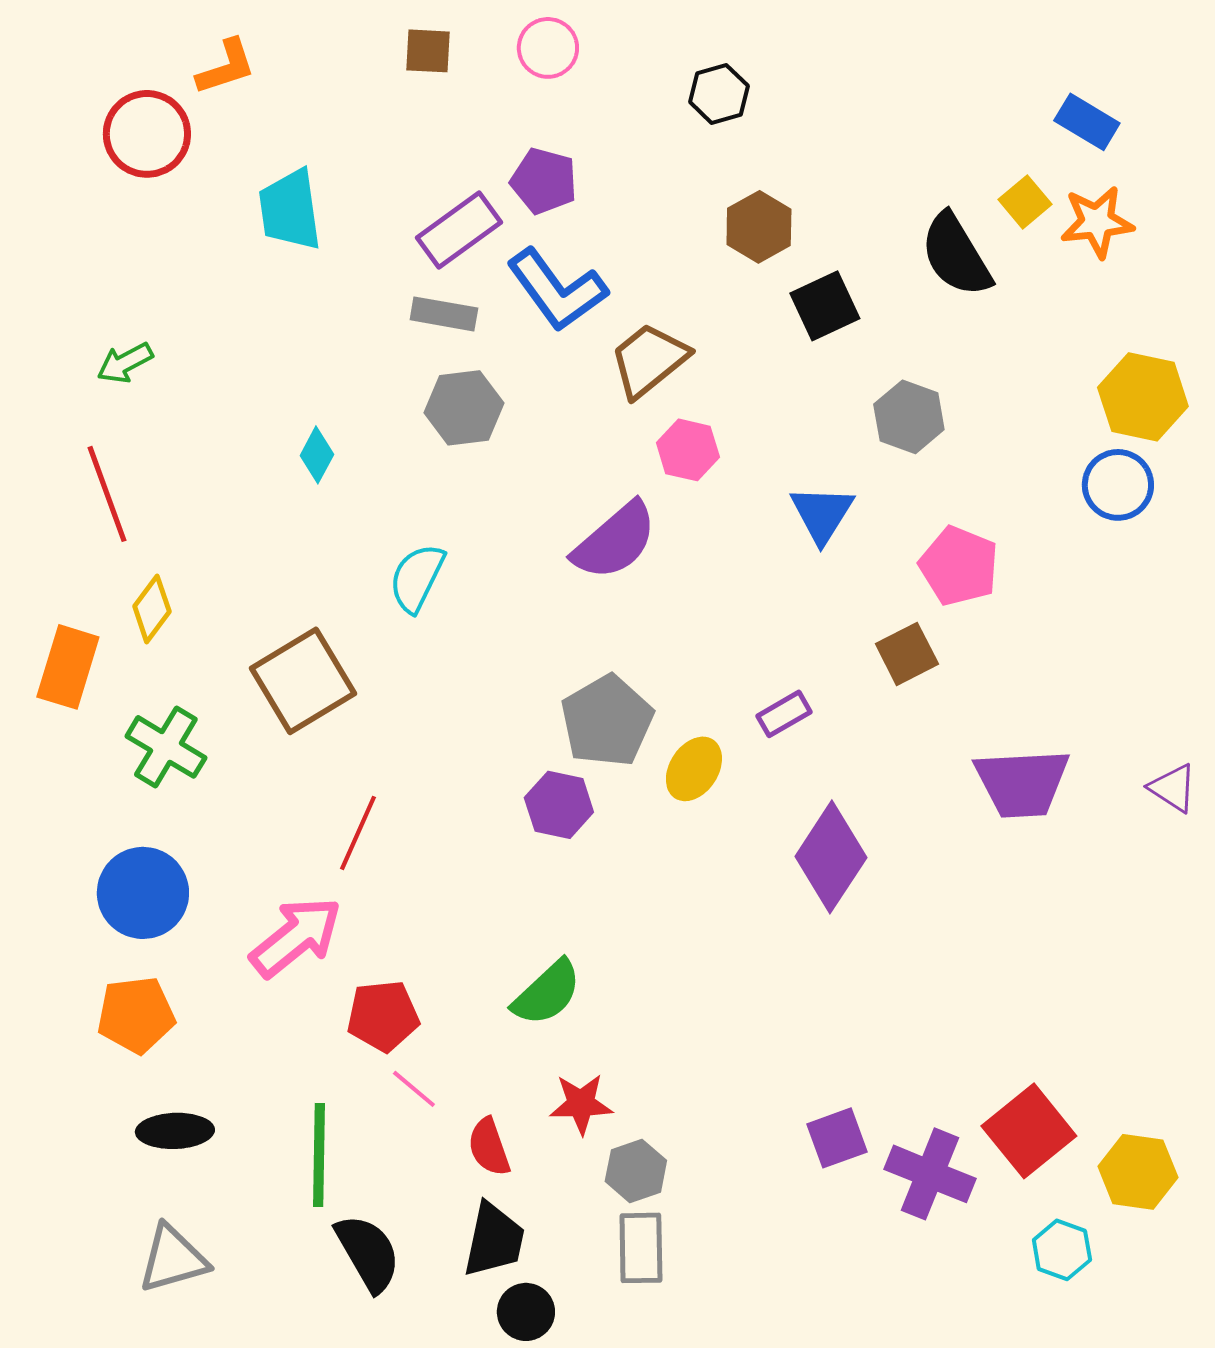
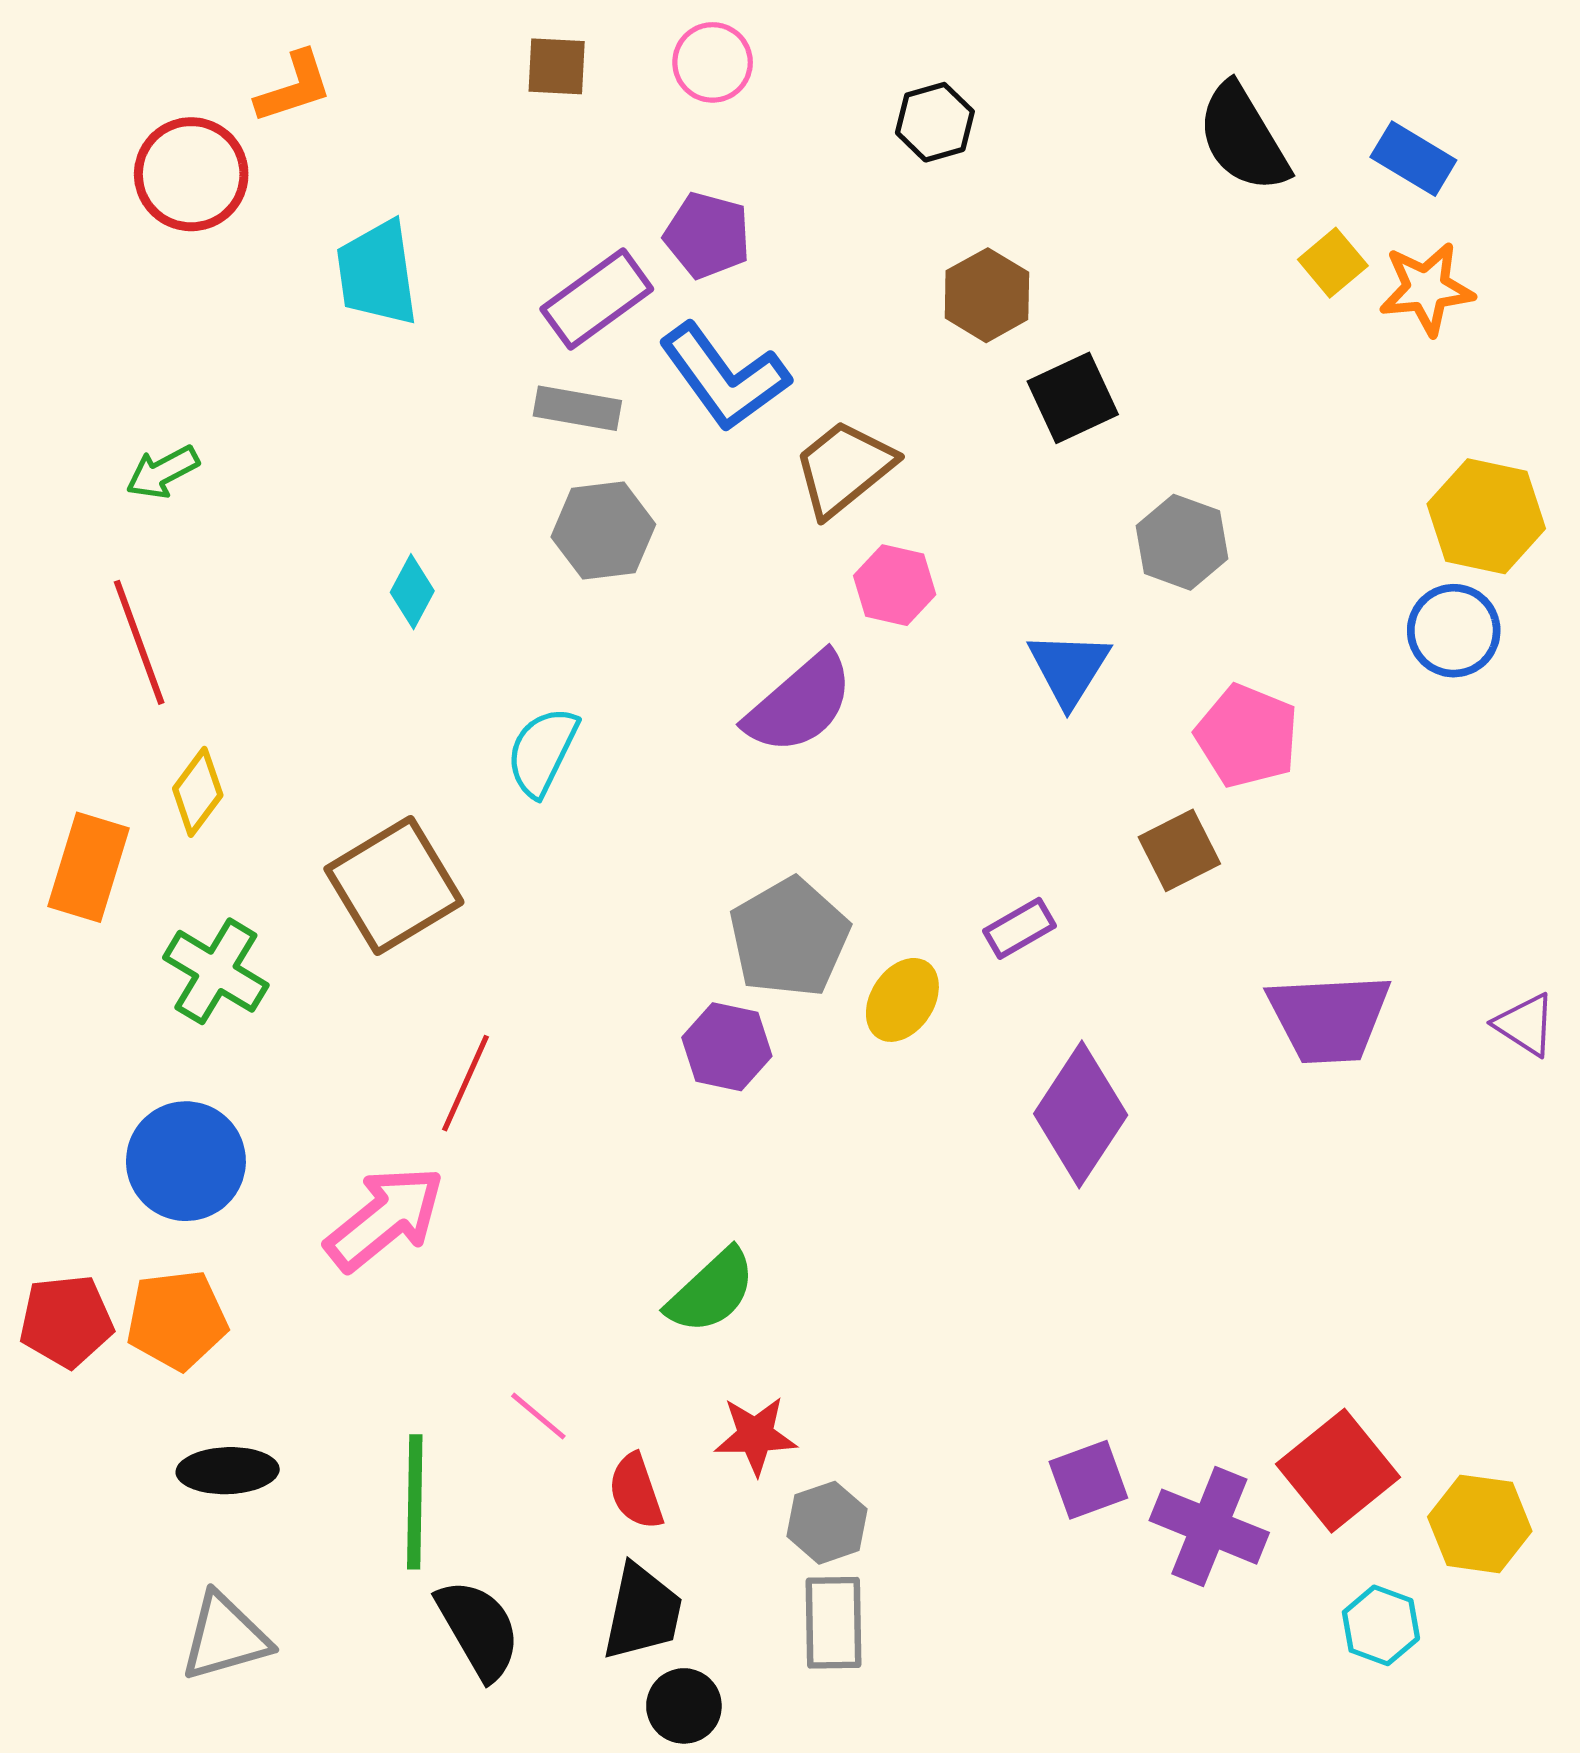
black semicircle: (956, 255) -> (1243, 138), moved
red pentagon: (383, 1016) -> (66, 1321), moved

